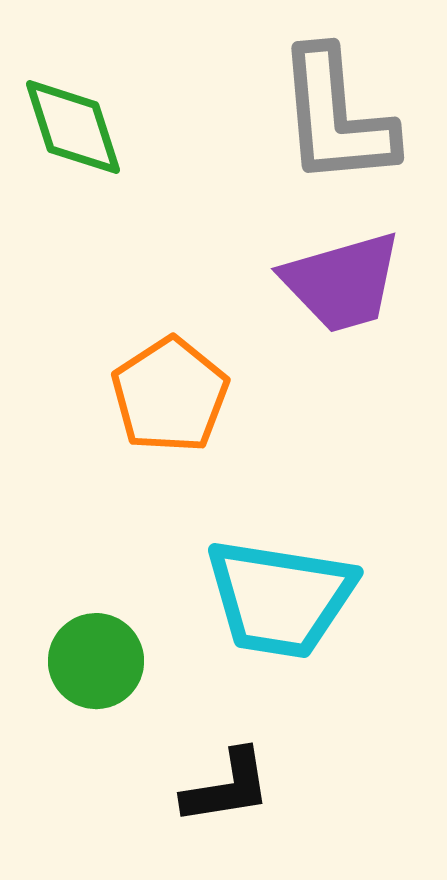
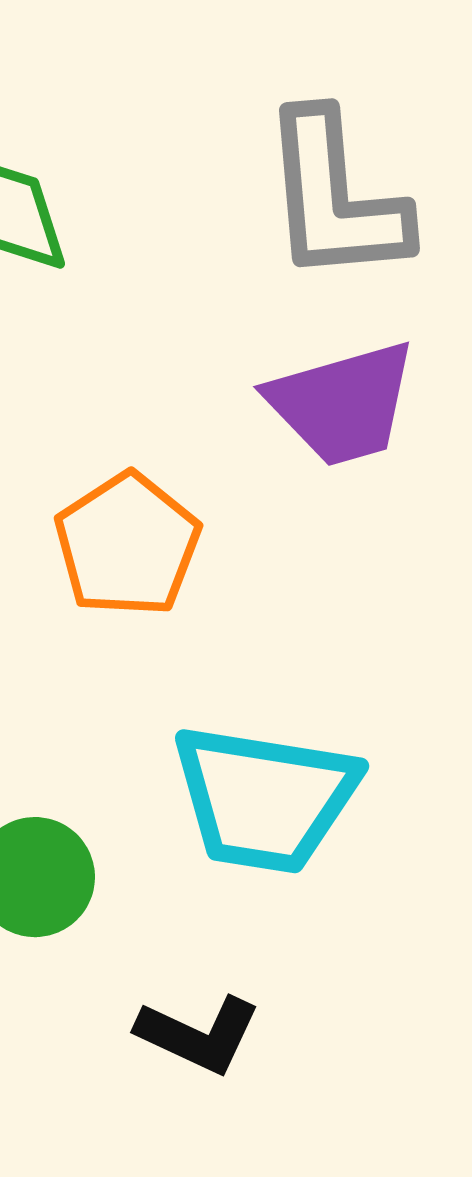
black L-shape: (227, 787) -> (199, 1034), turned 34

